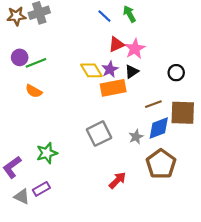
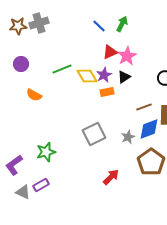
green arrow: (129, 14) -> (122, 24), turned 56
green line: (36, 63) -> (62, 69), moved
orange rectangle: (113, 88) -> (107, 92), size x0.6

